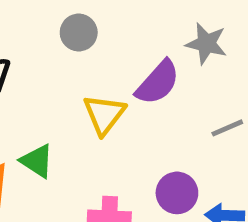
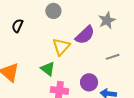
gray star: (206, 44) -> (107, 20), turned 30
green triangle: (37, 161) -> (48, 69), moved

